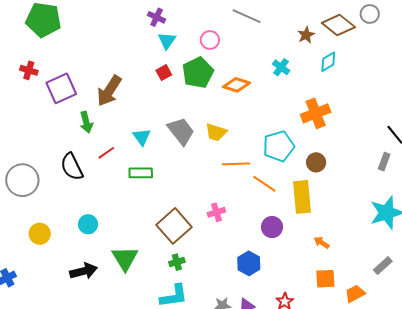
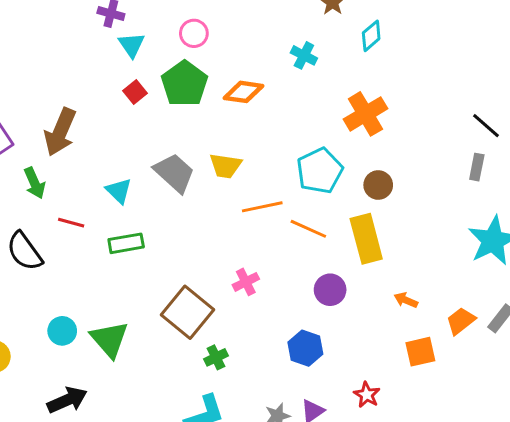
red line: (106, 153) -> (71, 223), turned 60
green triangle: (125, 258) -> (109, 339), moved
green cross: (177, 262) -> (216, 357), moved
orange trapezoid: (355, 294) -> (461, 321), moved

